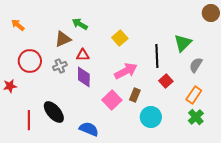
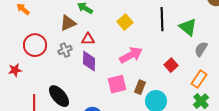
green triangle: (183, 43) -> (188, 27), turned -36
black line: (157, 56) -> (162, 19), moved
brown rectangle: (135, 95) -> (140, 87), moved
pink square: (112, 100) -> (117, 84), turned 30

